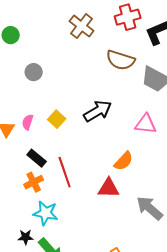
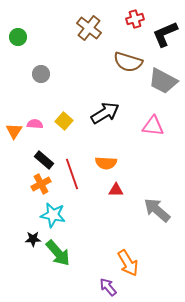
red cross: (128, 17) -> (135, 19), size x0.7
pink semicircle: (28, 122) -> (35, 124), turned 77
orange semicircle: (124, 161) -> (106, 163), moved, turned 50
red triangle: (109, 188) -> (116, 190), size x0.7

